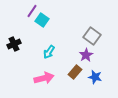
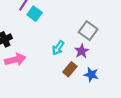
cyan arrow: (49, 52) -> (58, 48), moved
pink arrow: (44, 78) -> (15, 60), moved

